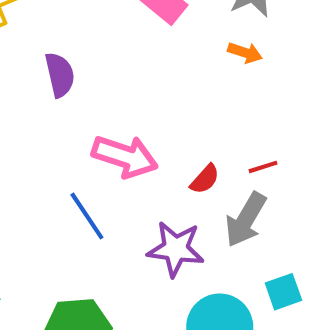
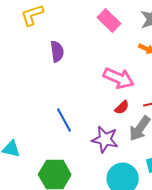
pink arrow: (125, 156) -> (119, 78), moved

